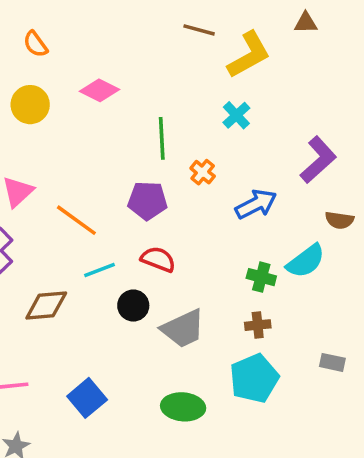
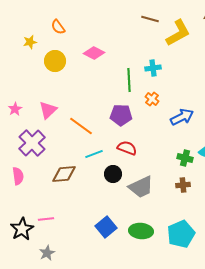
cyan cross: (236, 115) -> (153, 68), moved, turned 35
cyan pentagon: (254, 378) -> (181, 234), moved
blue square: (87, 398) -> (106, 227), moved

